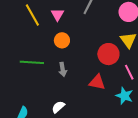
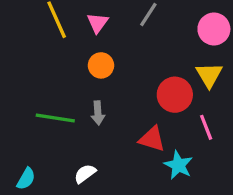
green line: (32, 62) -> (55, 118), moved
cyan star: (124, 96) -> (178, 165), moved

